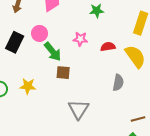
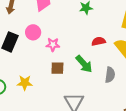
pink star: (80, 39) -> (53, 45), moved
green arrow: (53, 52) -> (84, 64), moved

